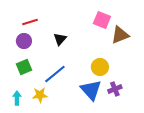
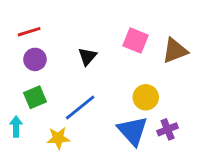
pink square: (102, 20) -> (136, 40), moved
red line: (30, 22) -> (29, 32), moved
cyan arrow: (17, 98) -> (16, 126), moved

